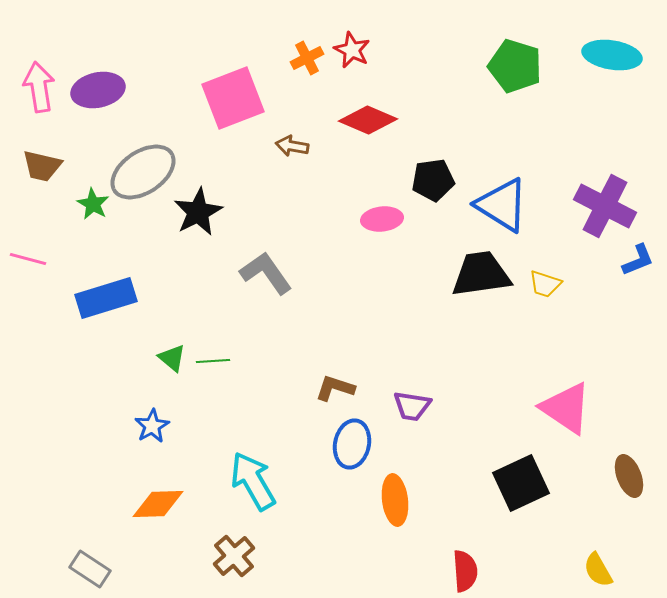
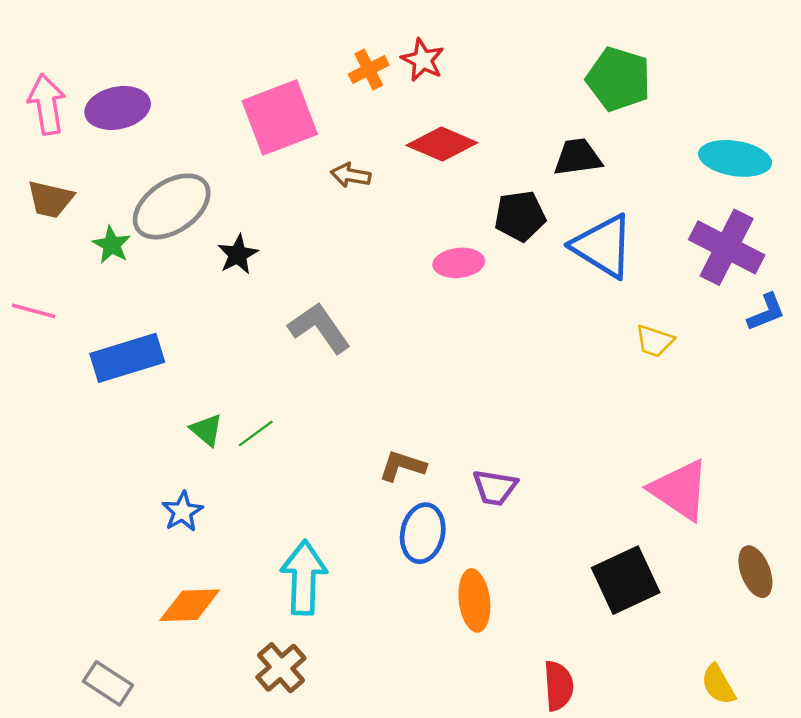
cyan ellipse: (612, 55) -> (735, 158), moved
black star: (198, 212) -> (238, 254), size x0.7
black trapezoid: (481, 274) -> (578, 157), moved, size x0.7
green line: (213, 361) -> (256, 433), turned -32
cyan arrow: (253, 481) -> (304, 578), turned 32

